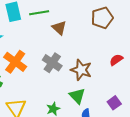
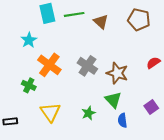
brown pentagon: (102, 18) -> (139, 20), turned 30
brown triangle: (59, 28) -> (101, 22), moved

